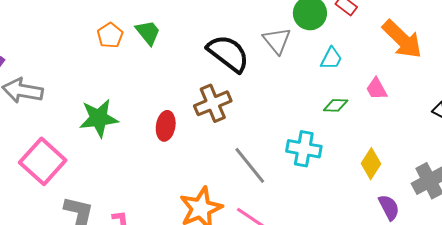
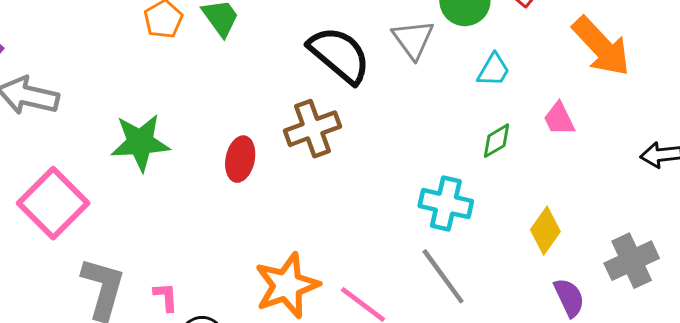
green diamond: (336, 105) -> (497, 141), turned -35
gray line: (250, 165) -> (443, 276), moved

